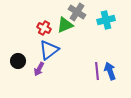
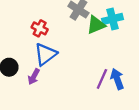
green triangle: (65, 25) -> (96, 25), moved
purple line: (97, 71) -> (102, 79), turned 30

